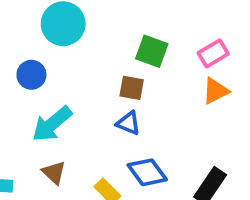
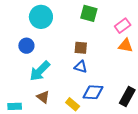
green square: (152, 51) -> (89, 13), moved
orange triangle: (215, 91) -> (126, 45), turned 42
blue diamond: (147, 172) -> (93, 92), turned -45

